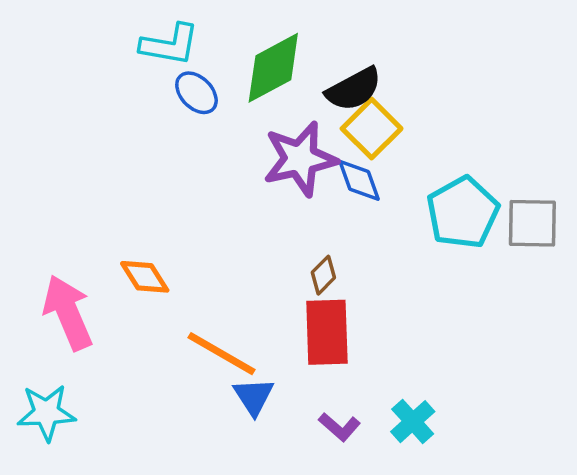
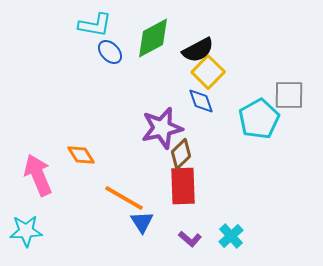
purple star: (300, 159) -> (162, 128), moved
gray square: (532, 223) -> (289, 95), moved
brown diamond: (323, 275) -> (181, 154), size x1.4

